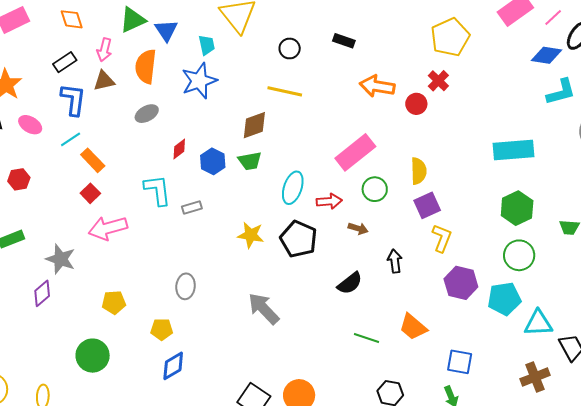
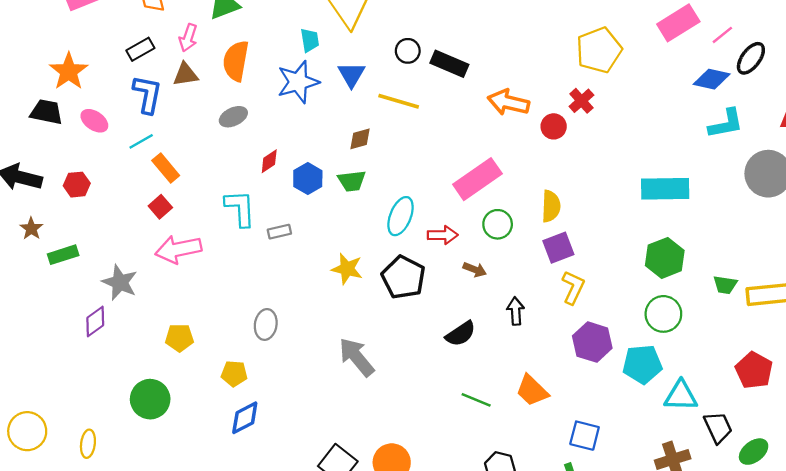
blue triangle: (166, 30) -> (351, 75), moved
black rectangle: (344, 41) -> (449, 64), moved, size x1.4
brown diamond: (254, 125) -> (360, 139), size x0.7

